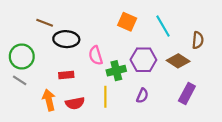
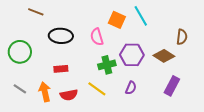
brown line: (45, 23) -> (36, 12), moved
cyan line: (163, 26) -> (141, 16), moved
pink semicircle: (96, 55) -> (97, 37), moved
gray line: (20, 80) -> (20, 89), moved
yellow line: (105, 97) -> (97, 89), turned -54

